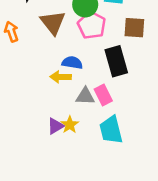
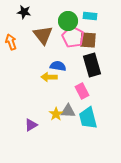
brown square: (134, 28) -> (88, 40), moved
gray triangle: (85, 96) -> (68, 111), moved
purple triangle: (55, 126) -> (31, 125), moved

